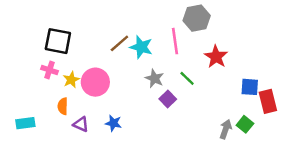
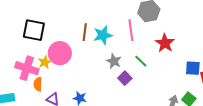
brown line: (119, 43) -> (85, 32), turned -42
cyan star: (141, 47) -> (103, 35), turned -30
pink cross: (49, 70) -> (27, 68), moved, size x1.6
pink circle: (95, 82) -> (60, 53), moved

